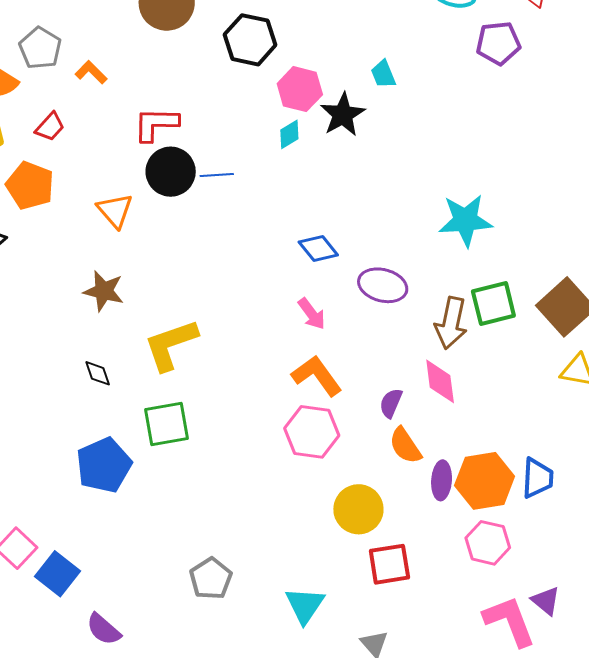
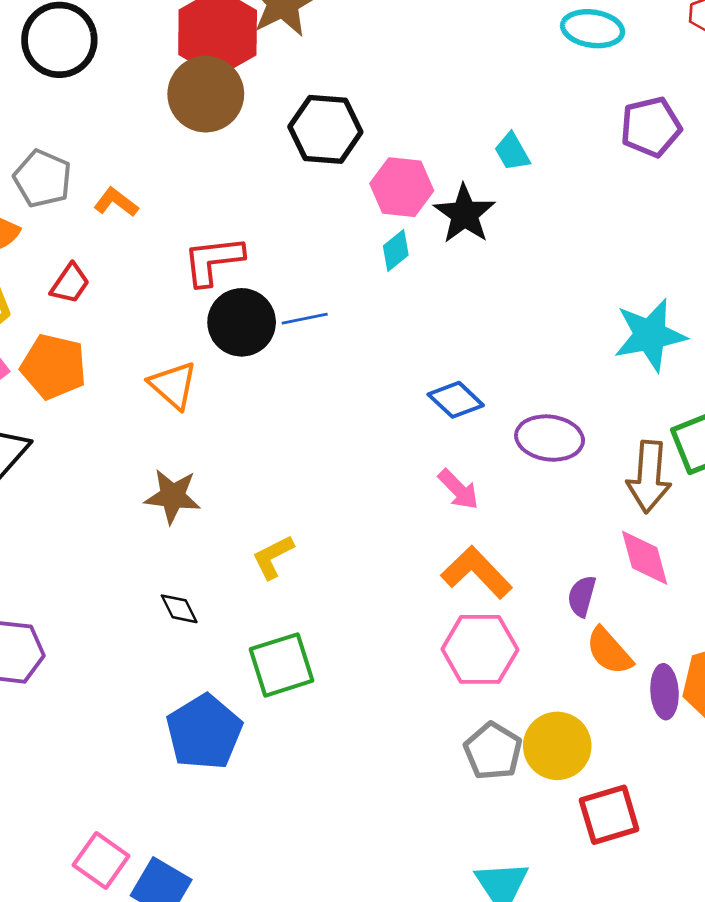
purple pentagon: (498, 43) -> (651, 127), moved
yellow L-shape: (171, 345) -> (273, 557), size x0.6
gray pentagon: (211, 578) -> (493, 751), moved

